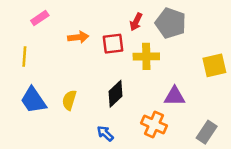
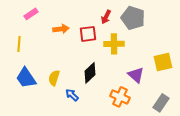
yellow square: (214, 65) -> (163, 62), moved
purple triangle: (175, 96) -> (136, 75), turned 42
blue arrow: (105, 133) -> (72, 95), moved

